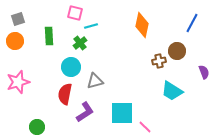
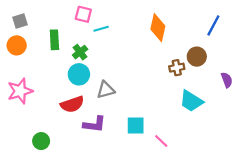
green cross: (80, 43) -> (80, 52), moved
red semicircle: (65, 94) -> (72, 104), turned -120
purple L-shape: (85, 112) -> (94, 124), turned 40
cyan square: (122, 113) -> (136, 125), size x0.7

